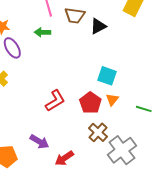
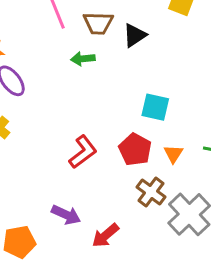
green arrow: (42, 32) -> (83, 59), moved
orange triangle: (112, 100) -> (173, 154), moved

